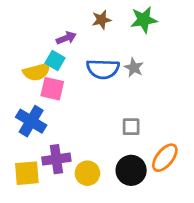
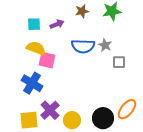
cyan square: (55, 61) -> (34, 24), moved, turned -32
yellow semicircle: (37, 72) -> (36, 48), turned -144
gray square: (131, 127) -> (119, 62), moved
purple cross: (56, 159) -> (50, 110), turned -36

